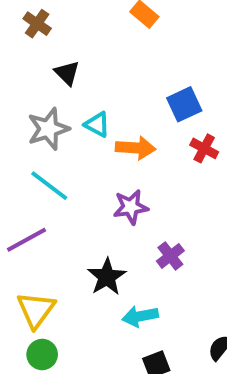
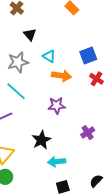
cyan triangle: (97, 124) -> (49, 56), moved
purple cross: (170, 256) -> (88, 133), moved

